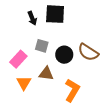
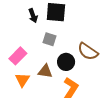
gray square: (42, 46) -> (50, 39), moved
black circle: (64, 55) -> (66, 62), moved

